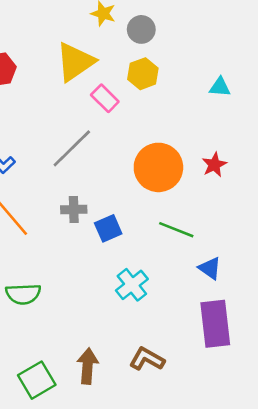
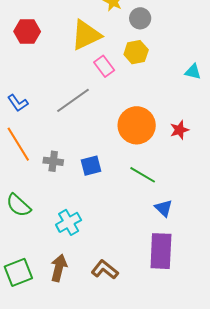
gray cross: (74, 210) -> (53, 161), moved
cyan cross: (132, 285) -> (69, 222), moved
green semicircle: (23, 294) -> (18, 205), turned 36

